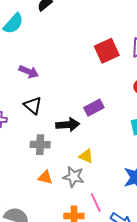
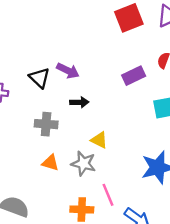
purple arrow: (29, 72) -> (68, 71), moved
purple rectangle: (94, 108) -> (134, 76), moved
black arrow: (68, 125) -> (79, 102), size x0.7

